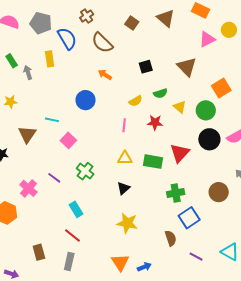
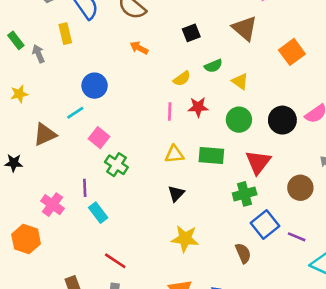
blue circle: (86, 100) -> (95, 86), moved
green circle: (206, 110) -> (239, 120), moved
cyan line: (52, 120) -> (75, 113), turned -40
red star: (155, 123) -> (198, 107), moved
brown triangle: (27, 134) -> (45, 134), turned 36
red triangle: (180, 153) -> (258, 162), moved
green cross: (85, 171) -> (116, 165), moved
purple line: (54, 178) -> (85, 188), turned 56
cyan rectangle: (76, 209) -> (98, 213), moved
purple line: (196, 257) -> (297, 237), moved

